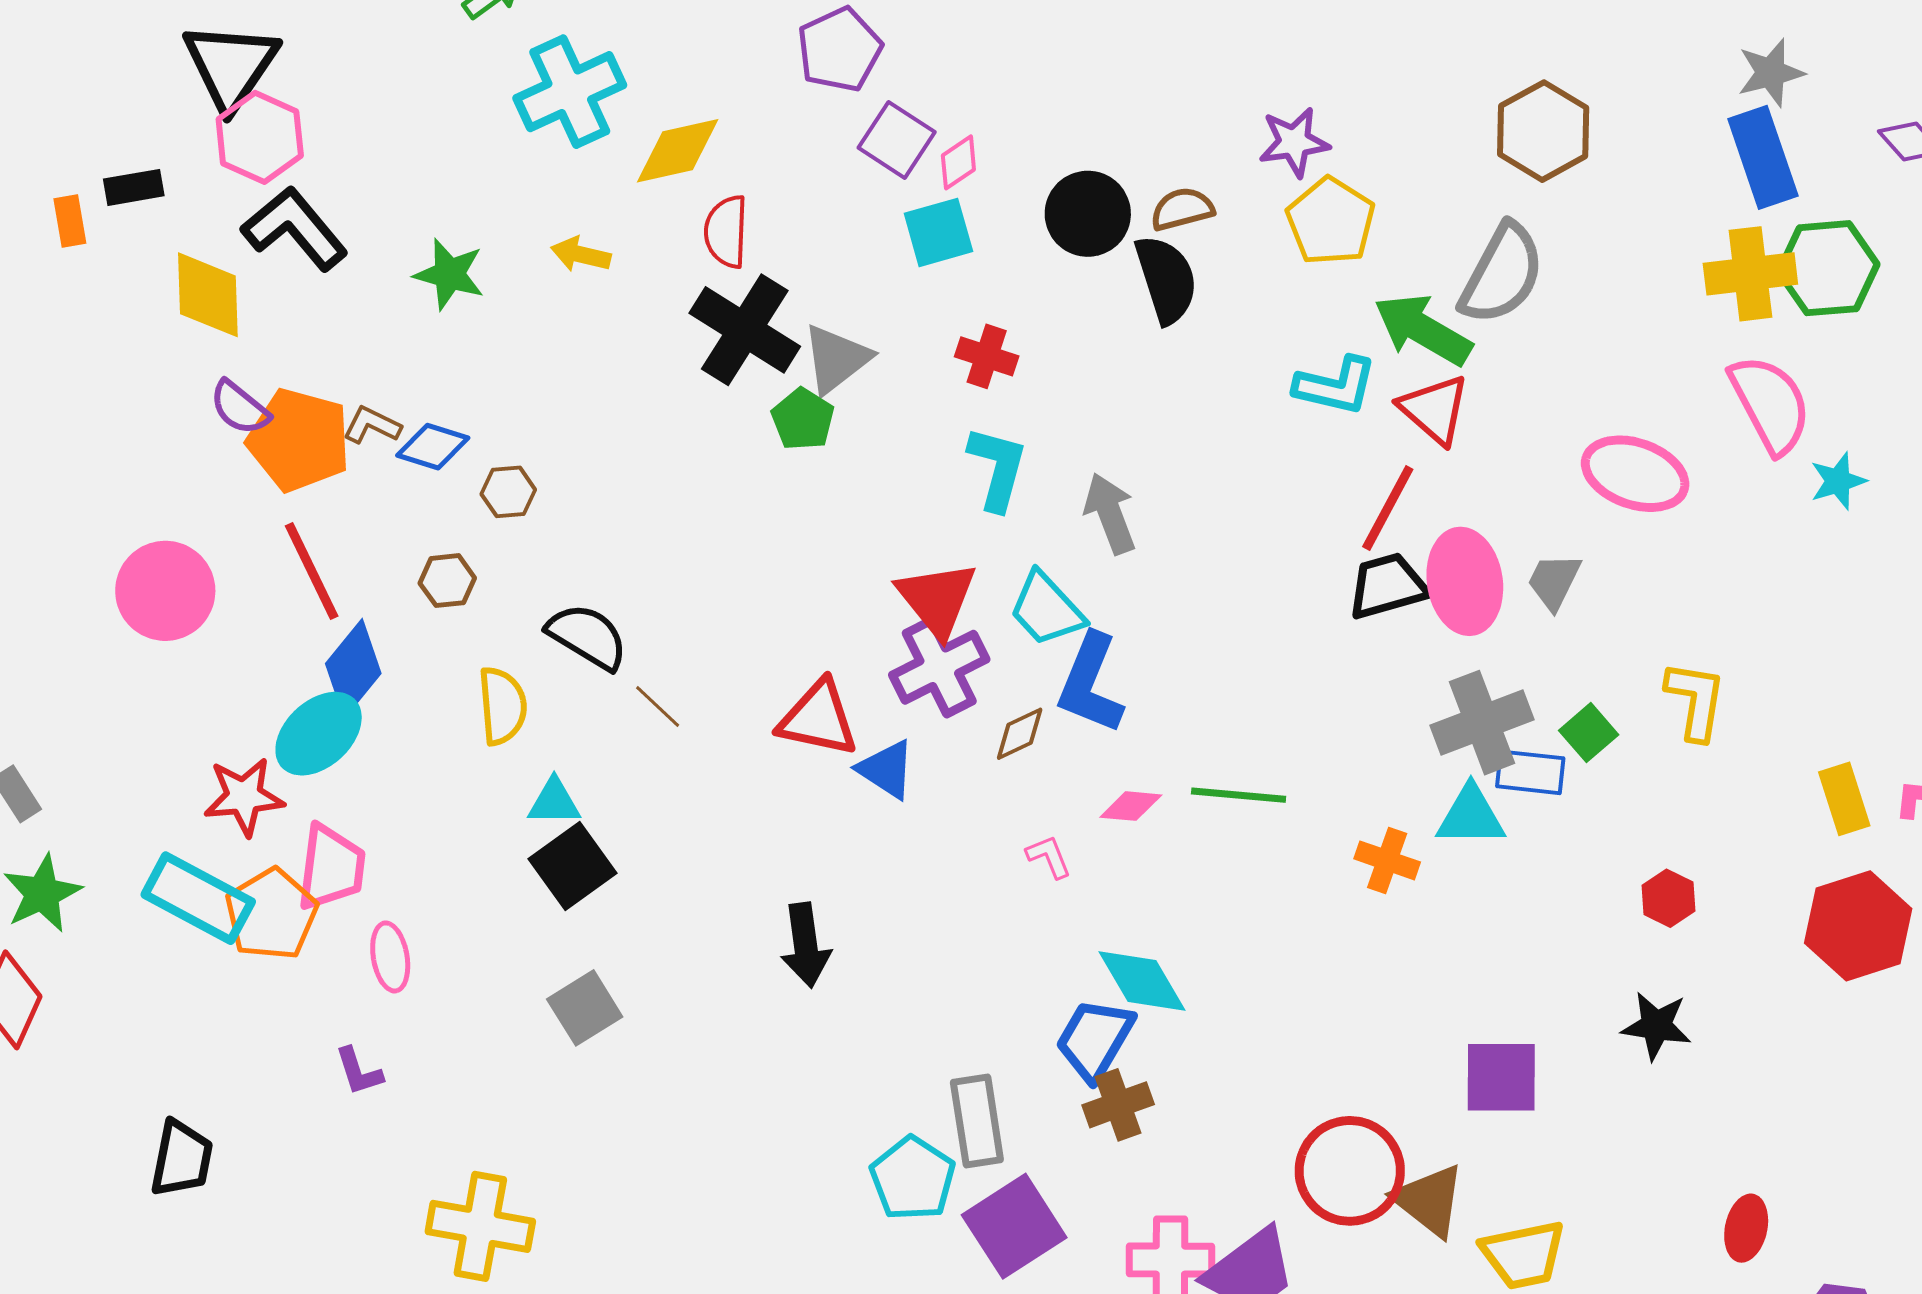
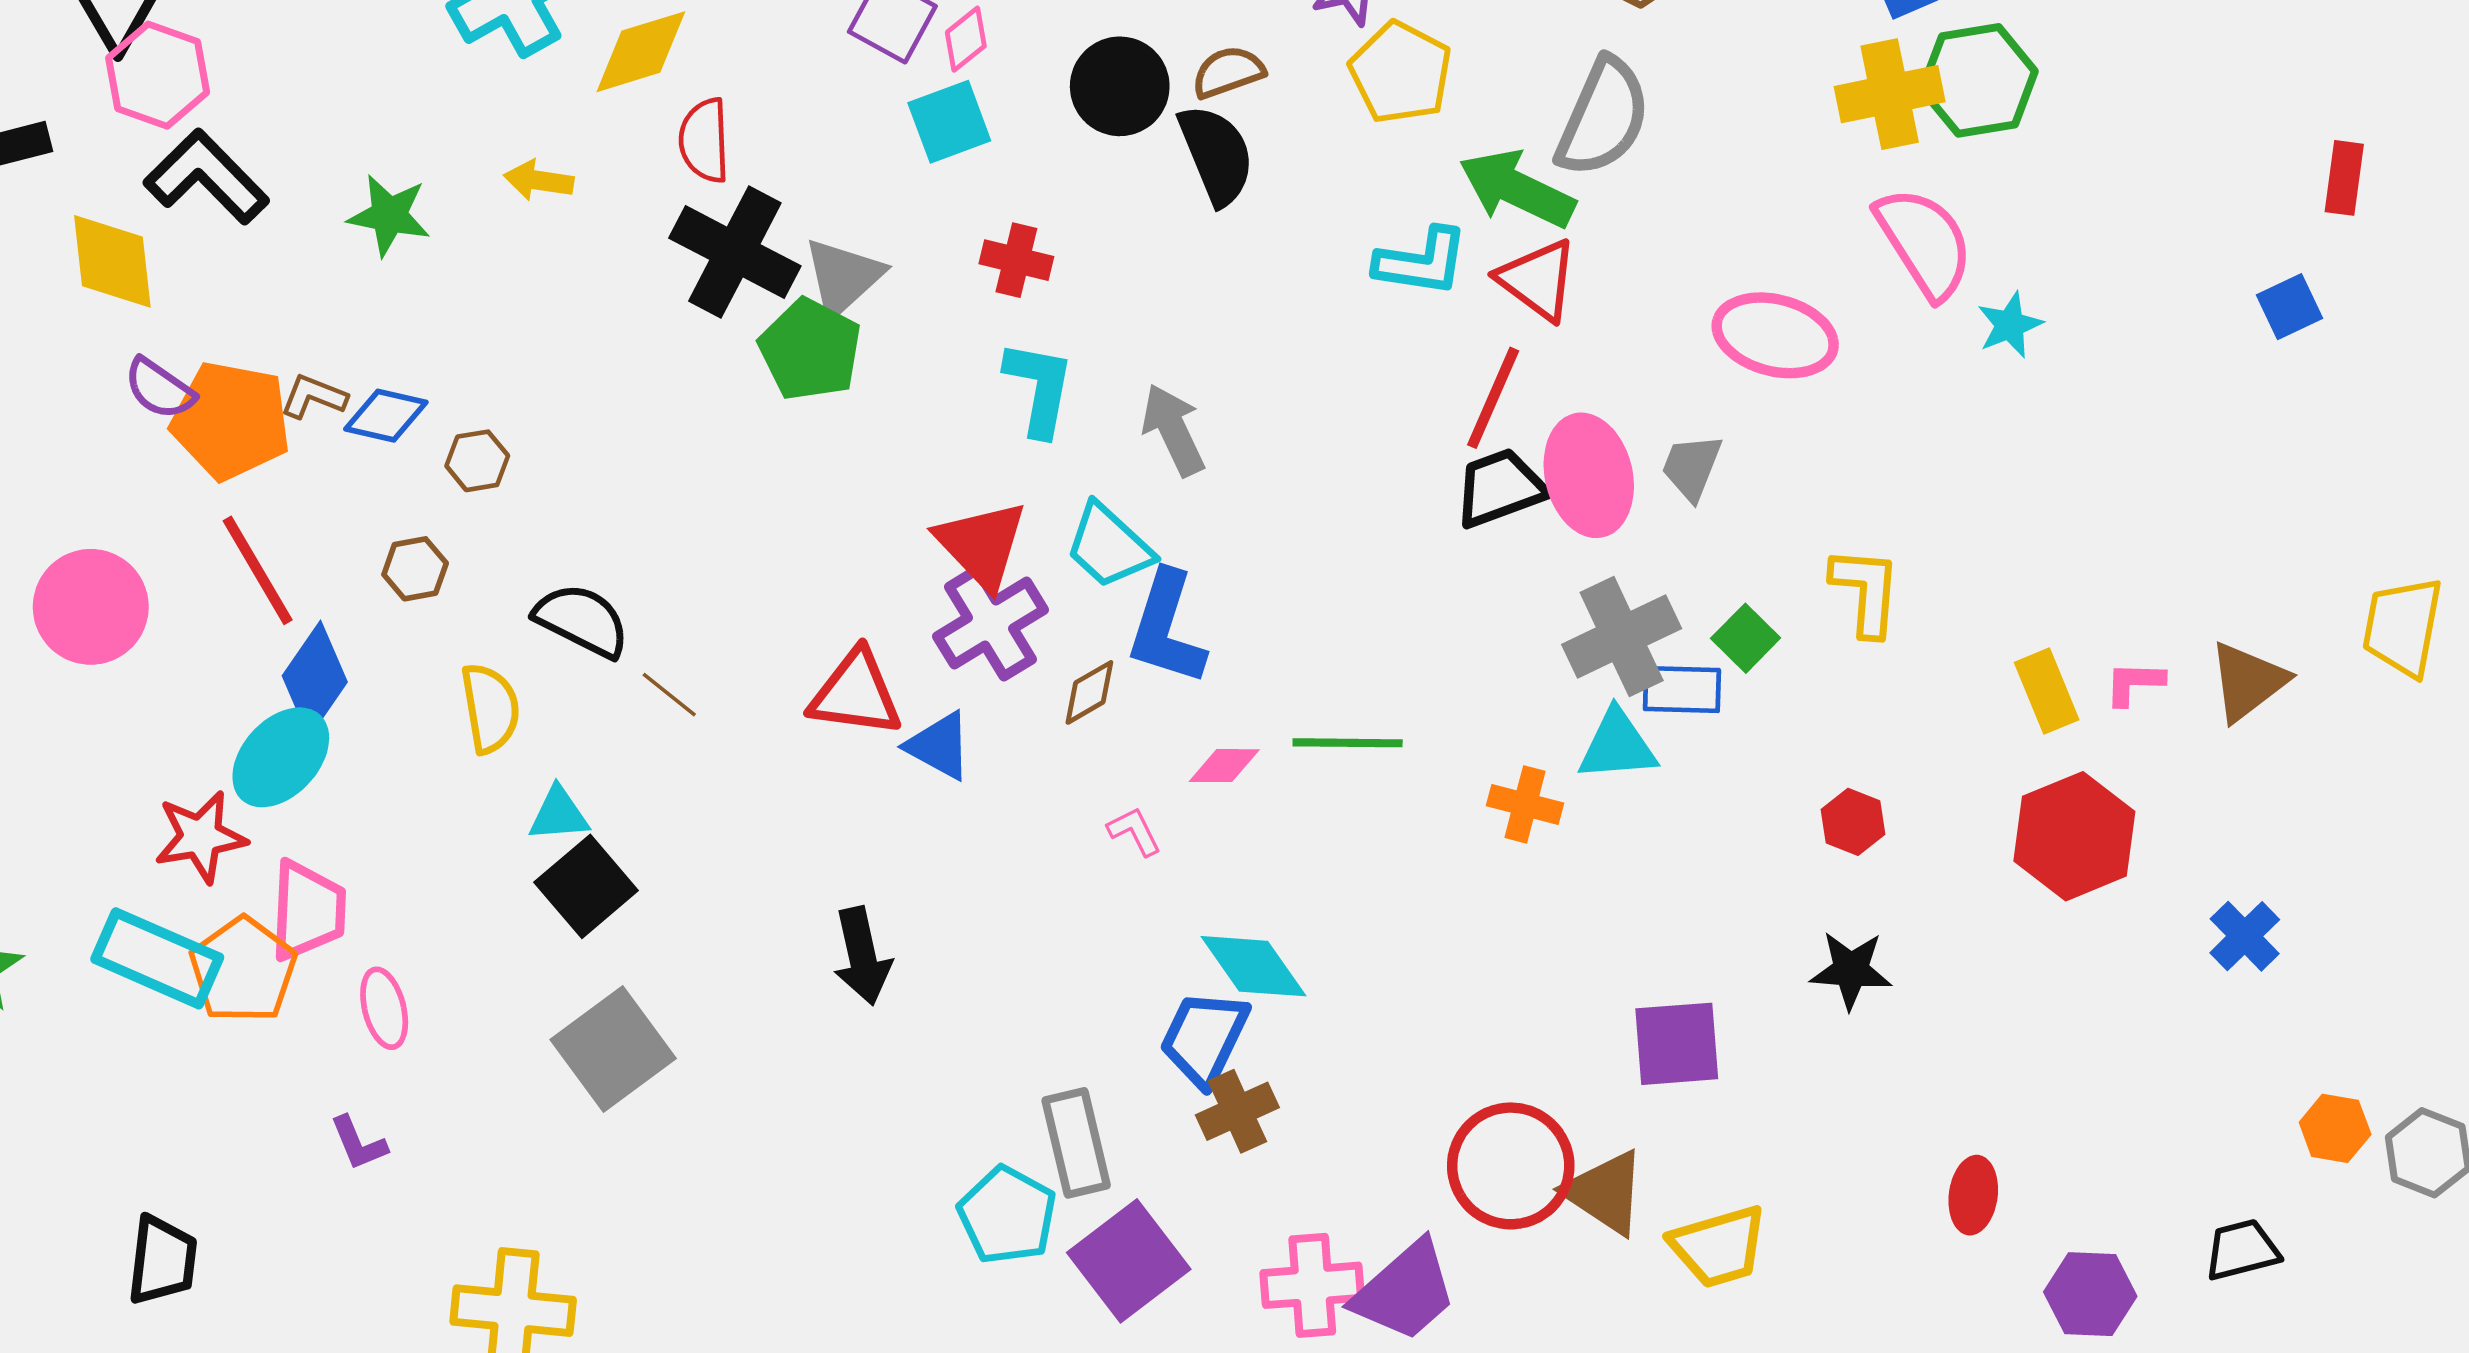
green pentagon: (803, 419) -> (810, 350), size x1.4
gray square: (585, 1008) -> (613, 1049), size x1.4

